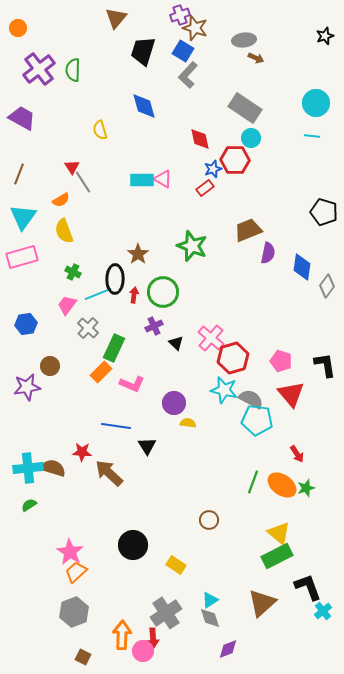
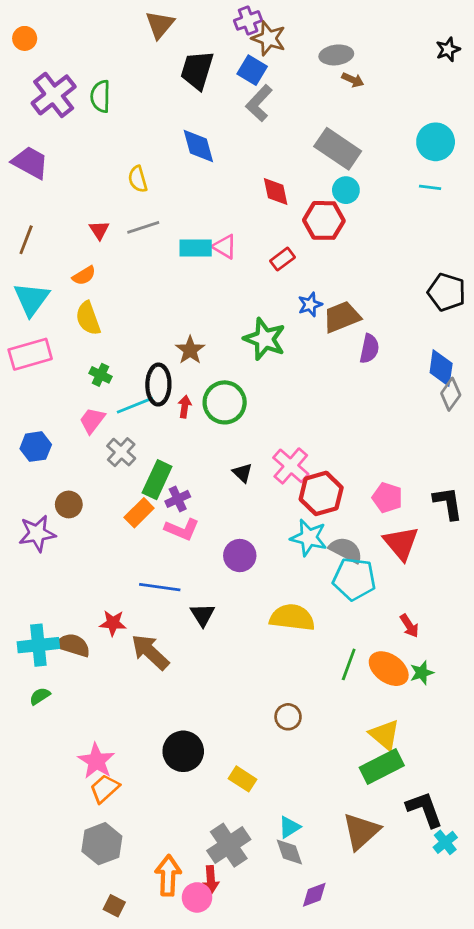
blue star: (213, 169) -> (310, 305), moved
gray line: (83, 182) -> (143, 227), moved, turned -75
blue diamond: (302, 267) -> (441, 368), moved
purple cross: (154, 326) -> (178, 499), moved
yellow semicircle: (188, 423) -> (292, 618), moved, size x2.0

